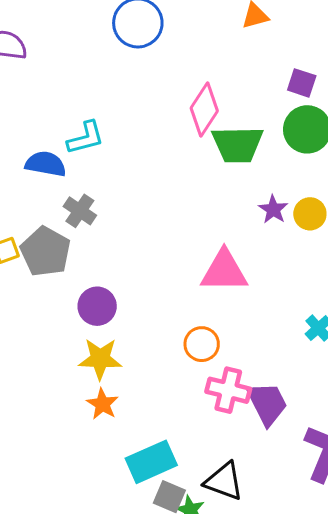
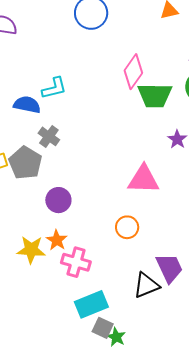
yellow star: (100, 359) -> (31, 250), moved
pink cross: (228, 390) -> (76, 262), moved
orange star: (102, 404) -> (57, 240), moved
black triangle: (224, 481) -> (146, 285), moved, turned -44

